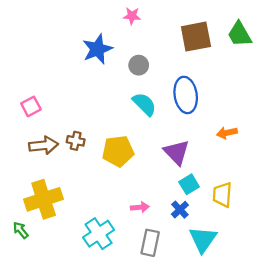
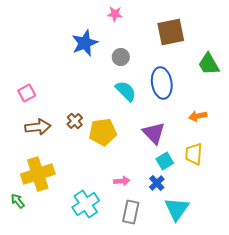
green trapezoid: (240, 34) -> (209, 64), moved
brown cross: (76, 141) -> (75, 121), moved, turned 35
yellow trapezoid: (222, 195) -> (194, 154), moved

